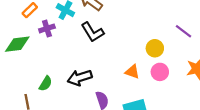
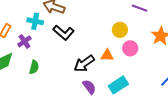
black arrow: (80, 78) -> (84, 63), moved
green semicircle: (46, 84) -> (34, 67), moved

